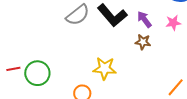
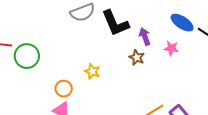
yellow star: (105, 68) -> (92, 71), size x0.7

